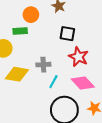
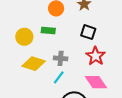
green rectangle: (20, 31) -> (48, 31), moved
cyan line: (53, 82) -> (59, 77), moved

